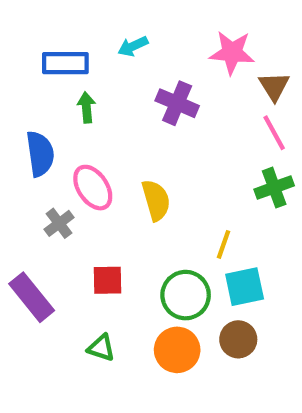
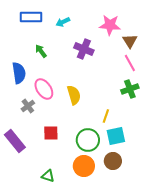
blue rectangle: (65, 63) -> (31, 17), moved
green arrow: (86, 107) -> (41, 51), turned -32
green triangle: (101, 348) -> (48, 176), moved

